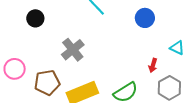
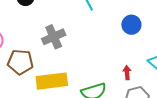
red arrow: (153, 65) -> (127, 73), turned 144

